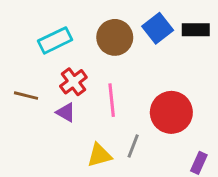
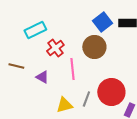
brown circle: (115, 37) -> (94, 47), moved
red cross: (73, 82) -> (55, 48), moved
red circle: (171, 112) -> (111, 92), moved

